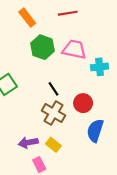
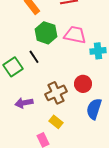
black line: (53, 89) -> (34, 57), moved
brown cross: (53, 113) -> (56, 93), turned 35
purple arrow: (28, 143) -> (24, 103), moved

